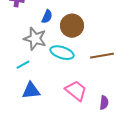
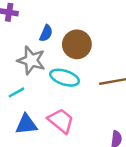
pink trapezoid: (76, 91) -> (61, 121), moved

